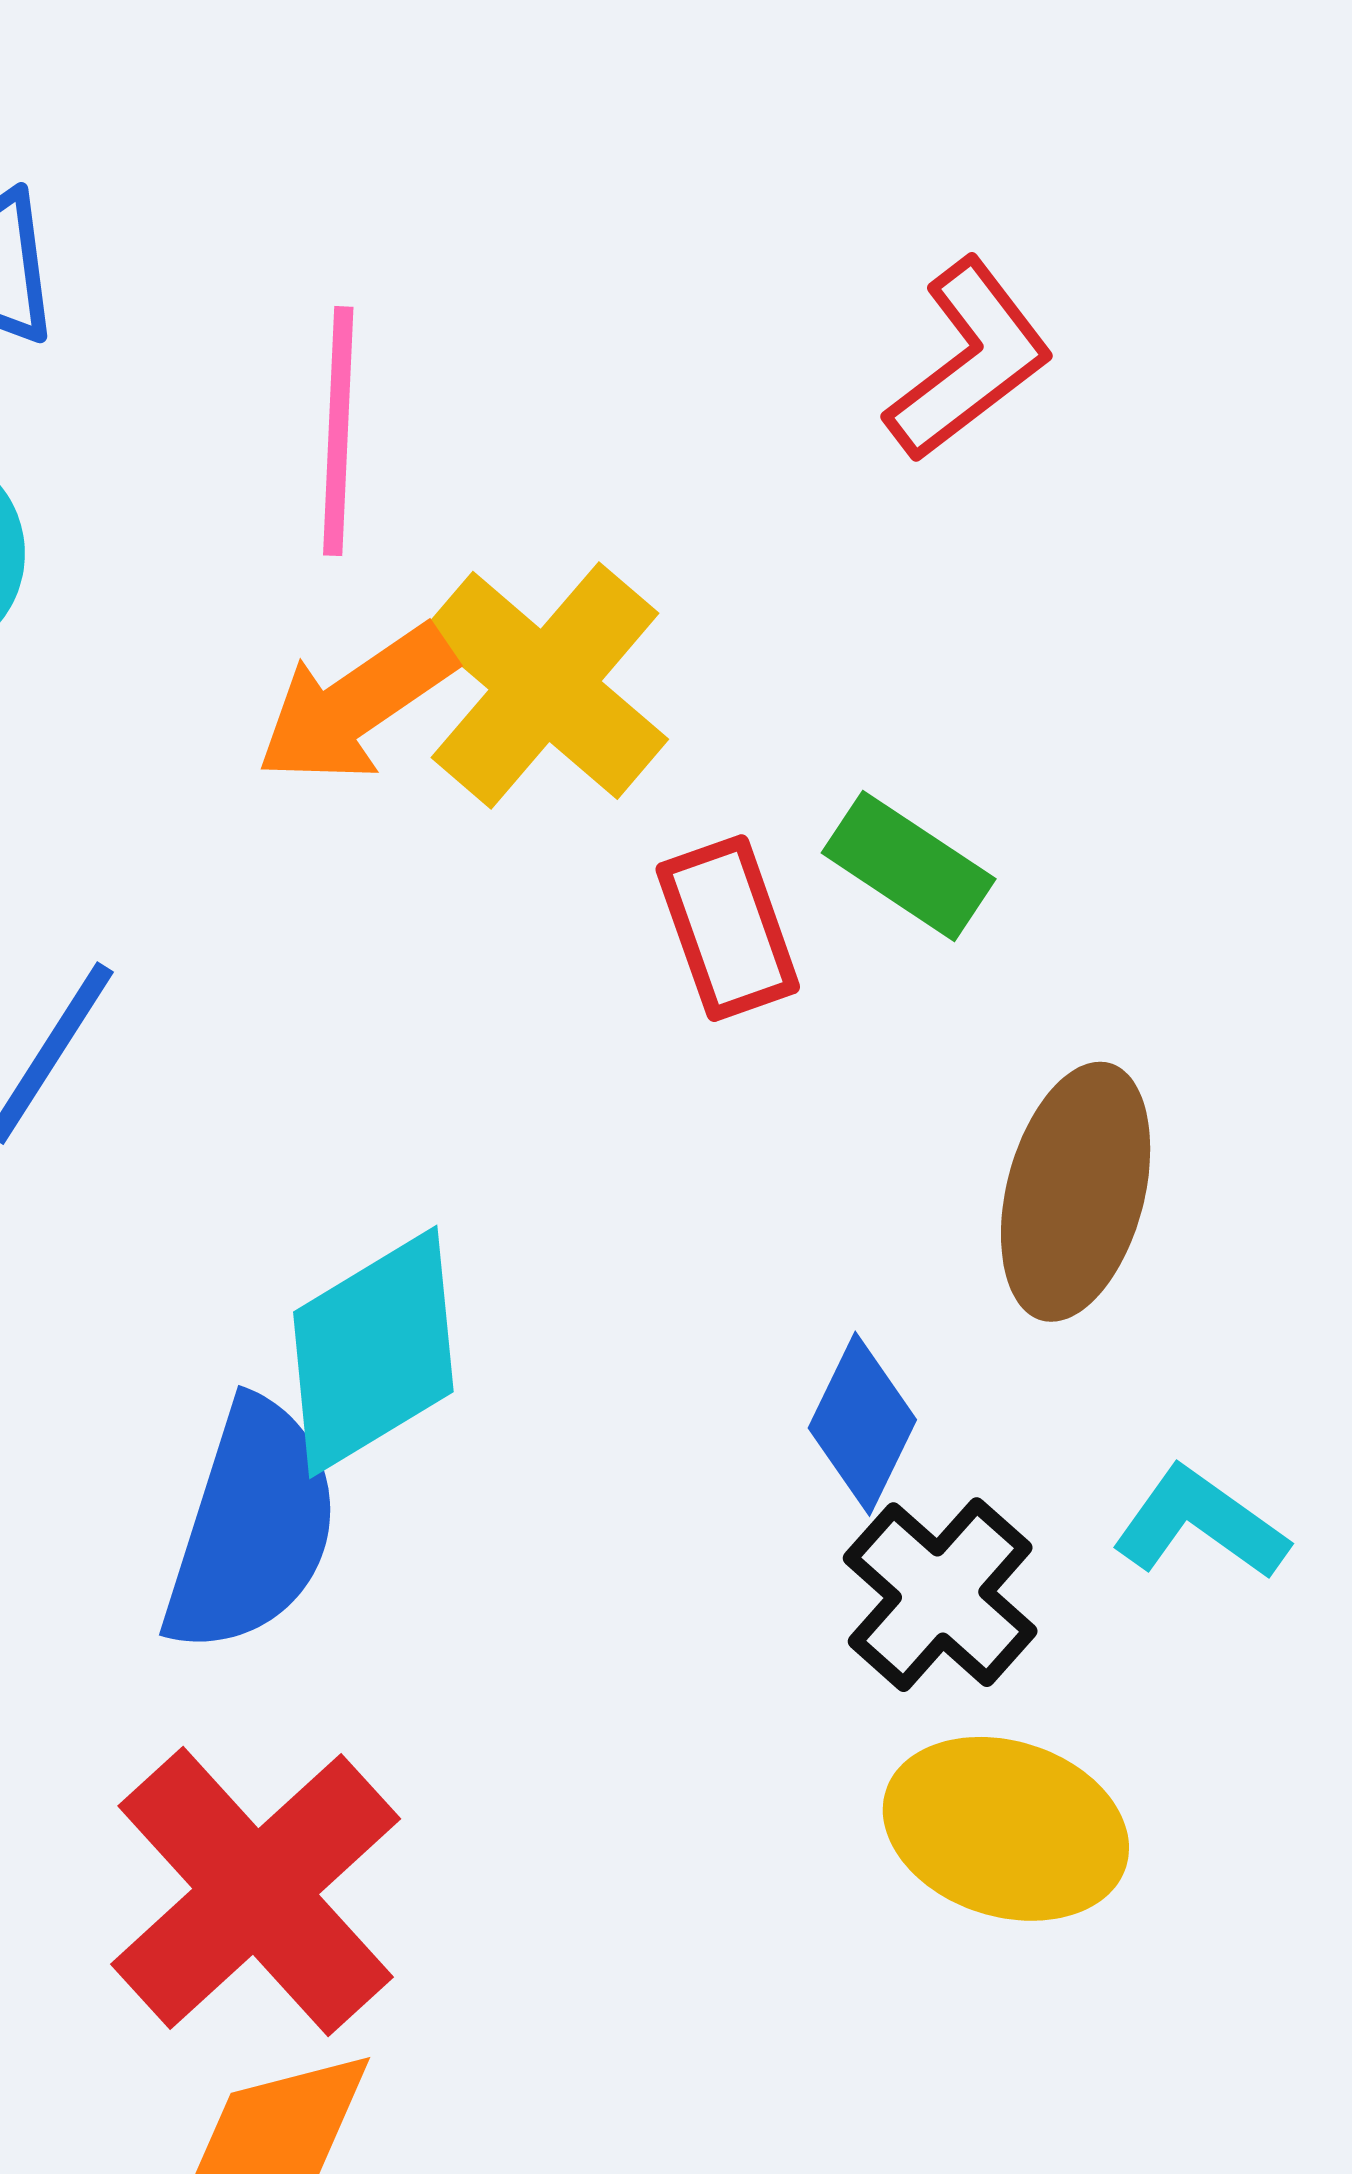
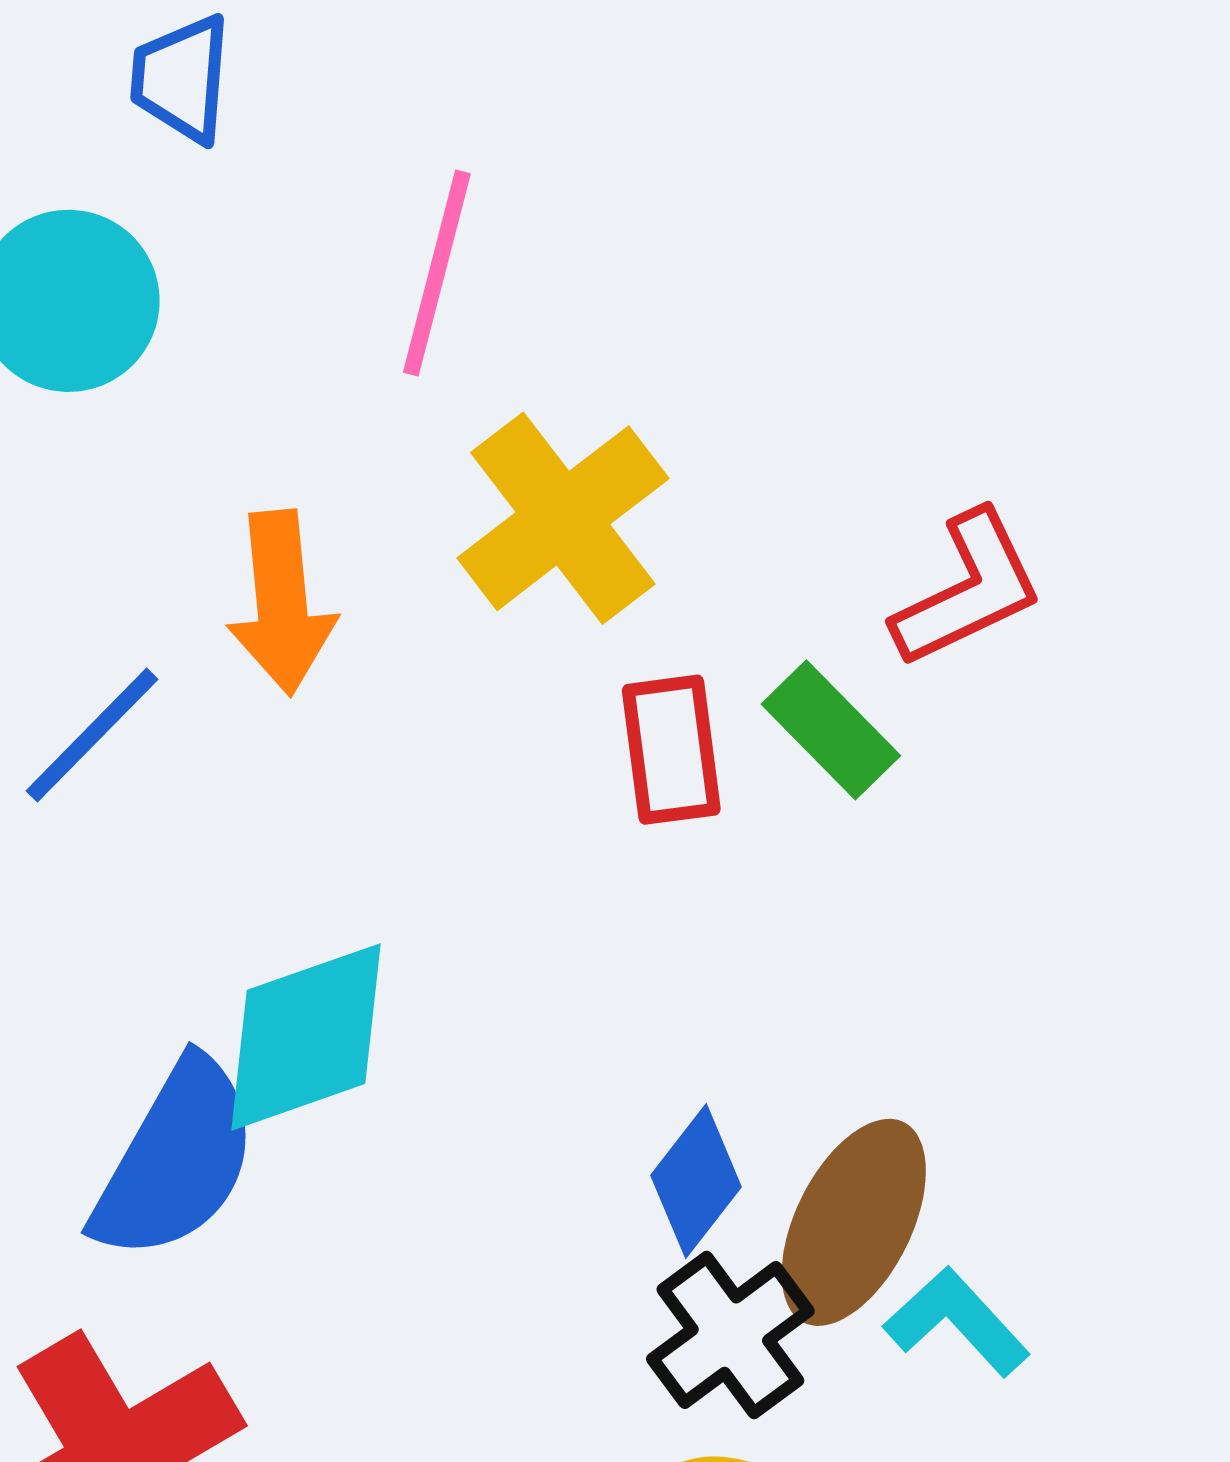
red L-shape: (969, 360) -> (968, 589), moved
orange arrow: (356, 704) -> (282, 603), moved, turned -73
brown ellipse: (1076, 1192) -> (854, 1222), moved

